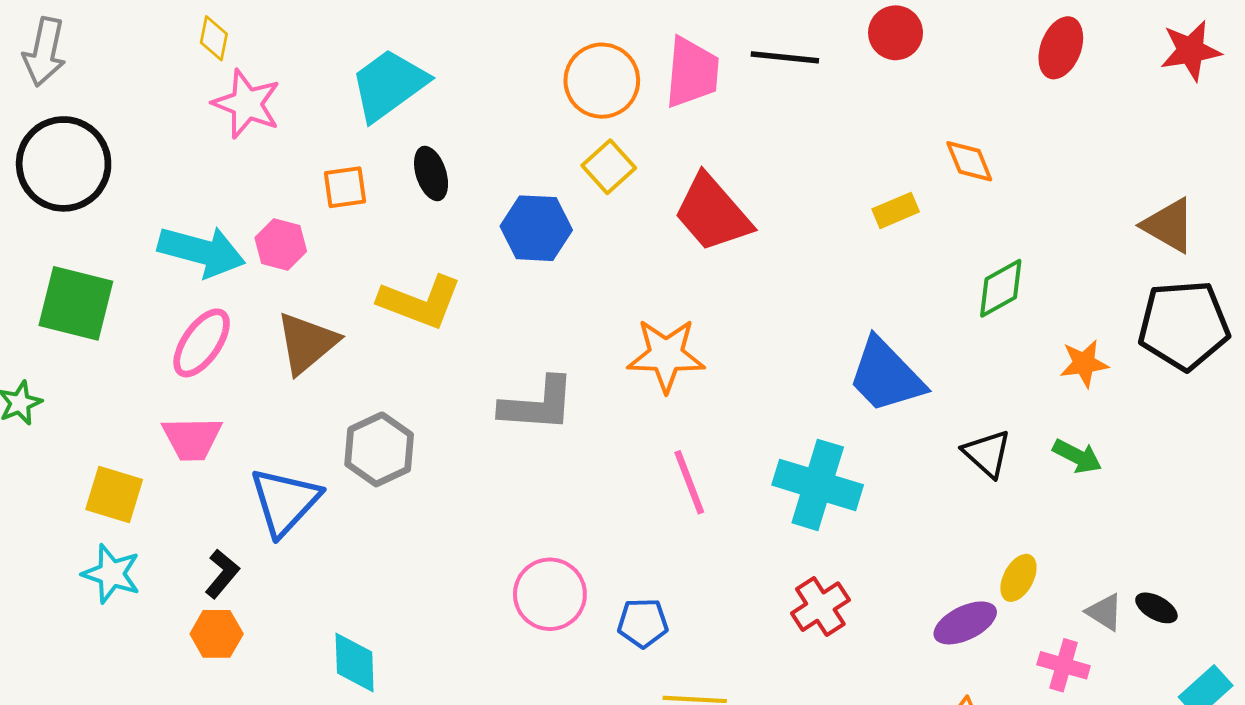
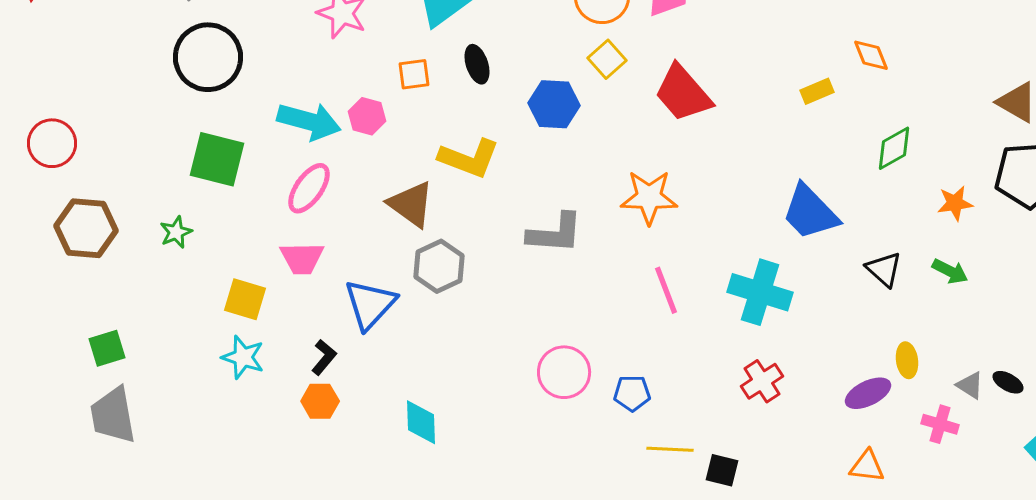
brown triangle: (307, 343) -> (411, 204), moved, turned -44
yellow ellipse: (1018, 578) -> (907, 360), turned -36

